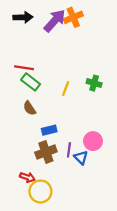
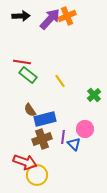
green cross: (94, 83) -> (94, 95), moved, turned 32
yellow line: (66, 89) -> (60, 81), turned -56
brown semicircle: (29, 108) -> (30, 110), moved
blue rectangle: (49, 130) -> (45, 119), size x1.5
red arrow: (27, 177) -> (25, 162), size x1.6

